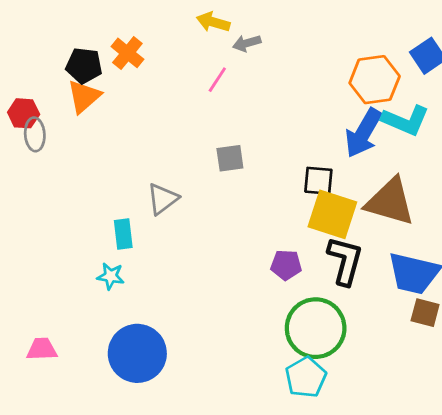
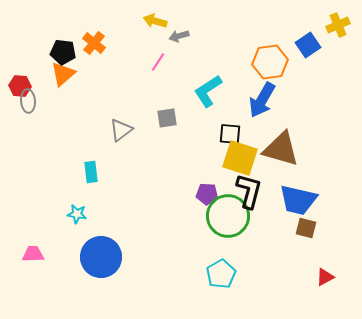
cyan L-shape: (405, 120) -> (208, 91), moved, turned 124
gray triangle: (163, 199) -> (121, 130), moved
cyan star: (111, 276) -> (77, 214), moved
green circle: (316, 328) -> (228, 216), moved

